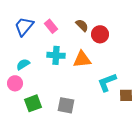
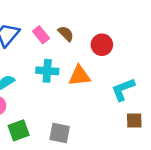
brown semicircle: (82, 25) -> (66, 34), moved
cyan L-shape: (107, 82) -> (123, 89), moved

